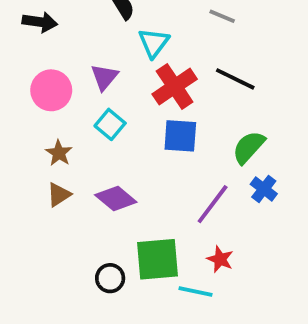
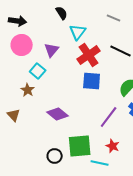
pink circle: (51, 90) -> (22, 45), moved
cyan square: (110, 124) -> (38, 71), moved
brown triangle: (59, 195) -> (14, 115), moved, turned -40

